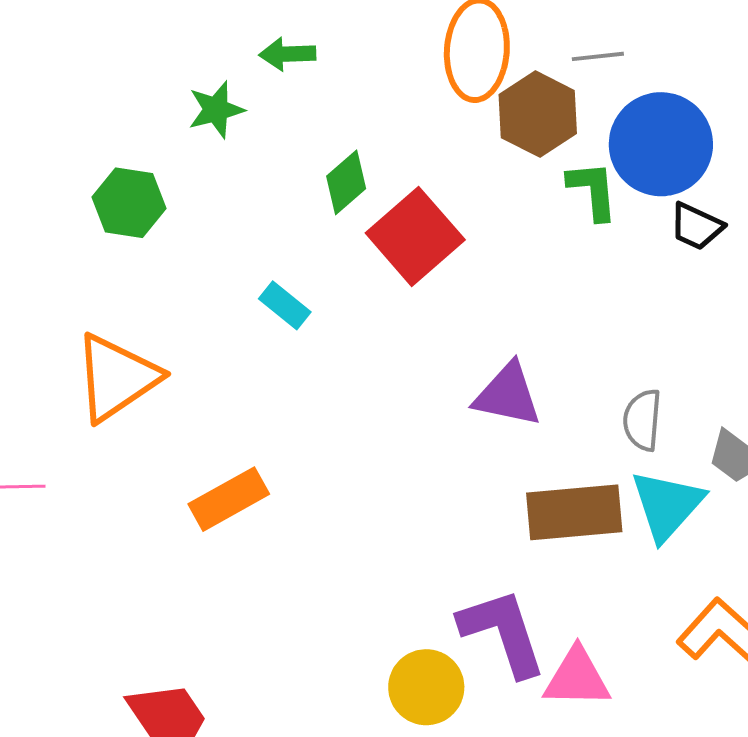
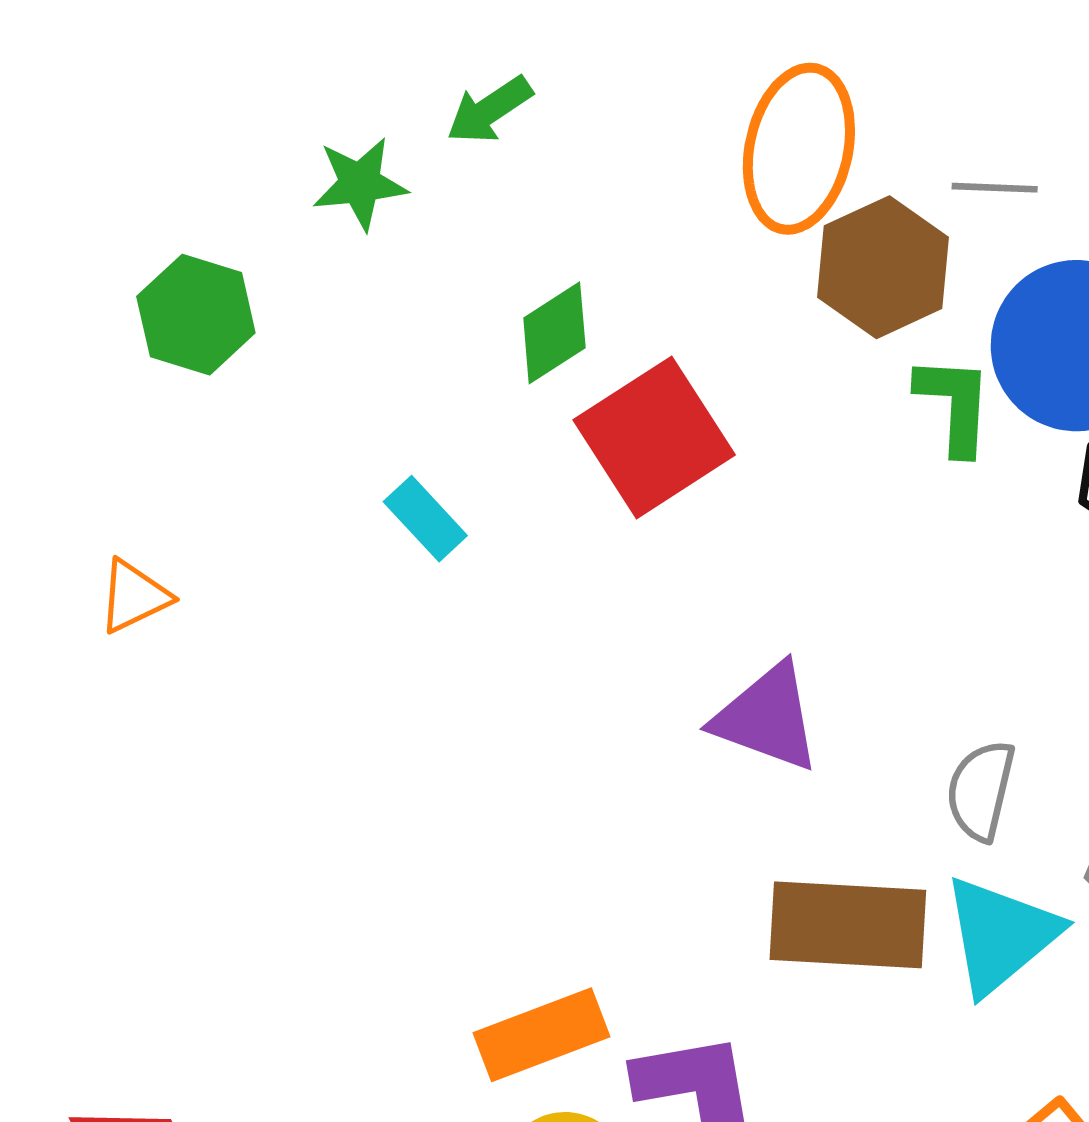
green arrow: (287, 54) -> (489, 110), turned -40
orange triangle: (117, 378) -> (134, 596), size x0.5
orange rectangle: (229, 499) -> (542, 1035), moved

